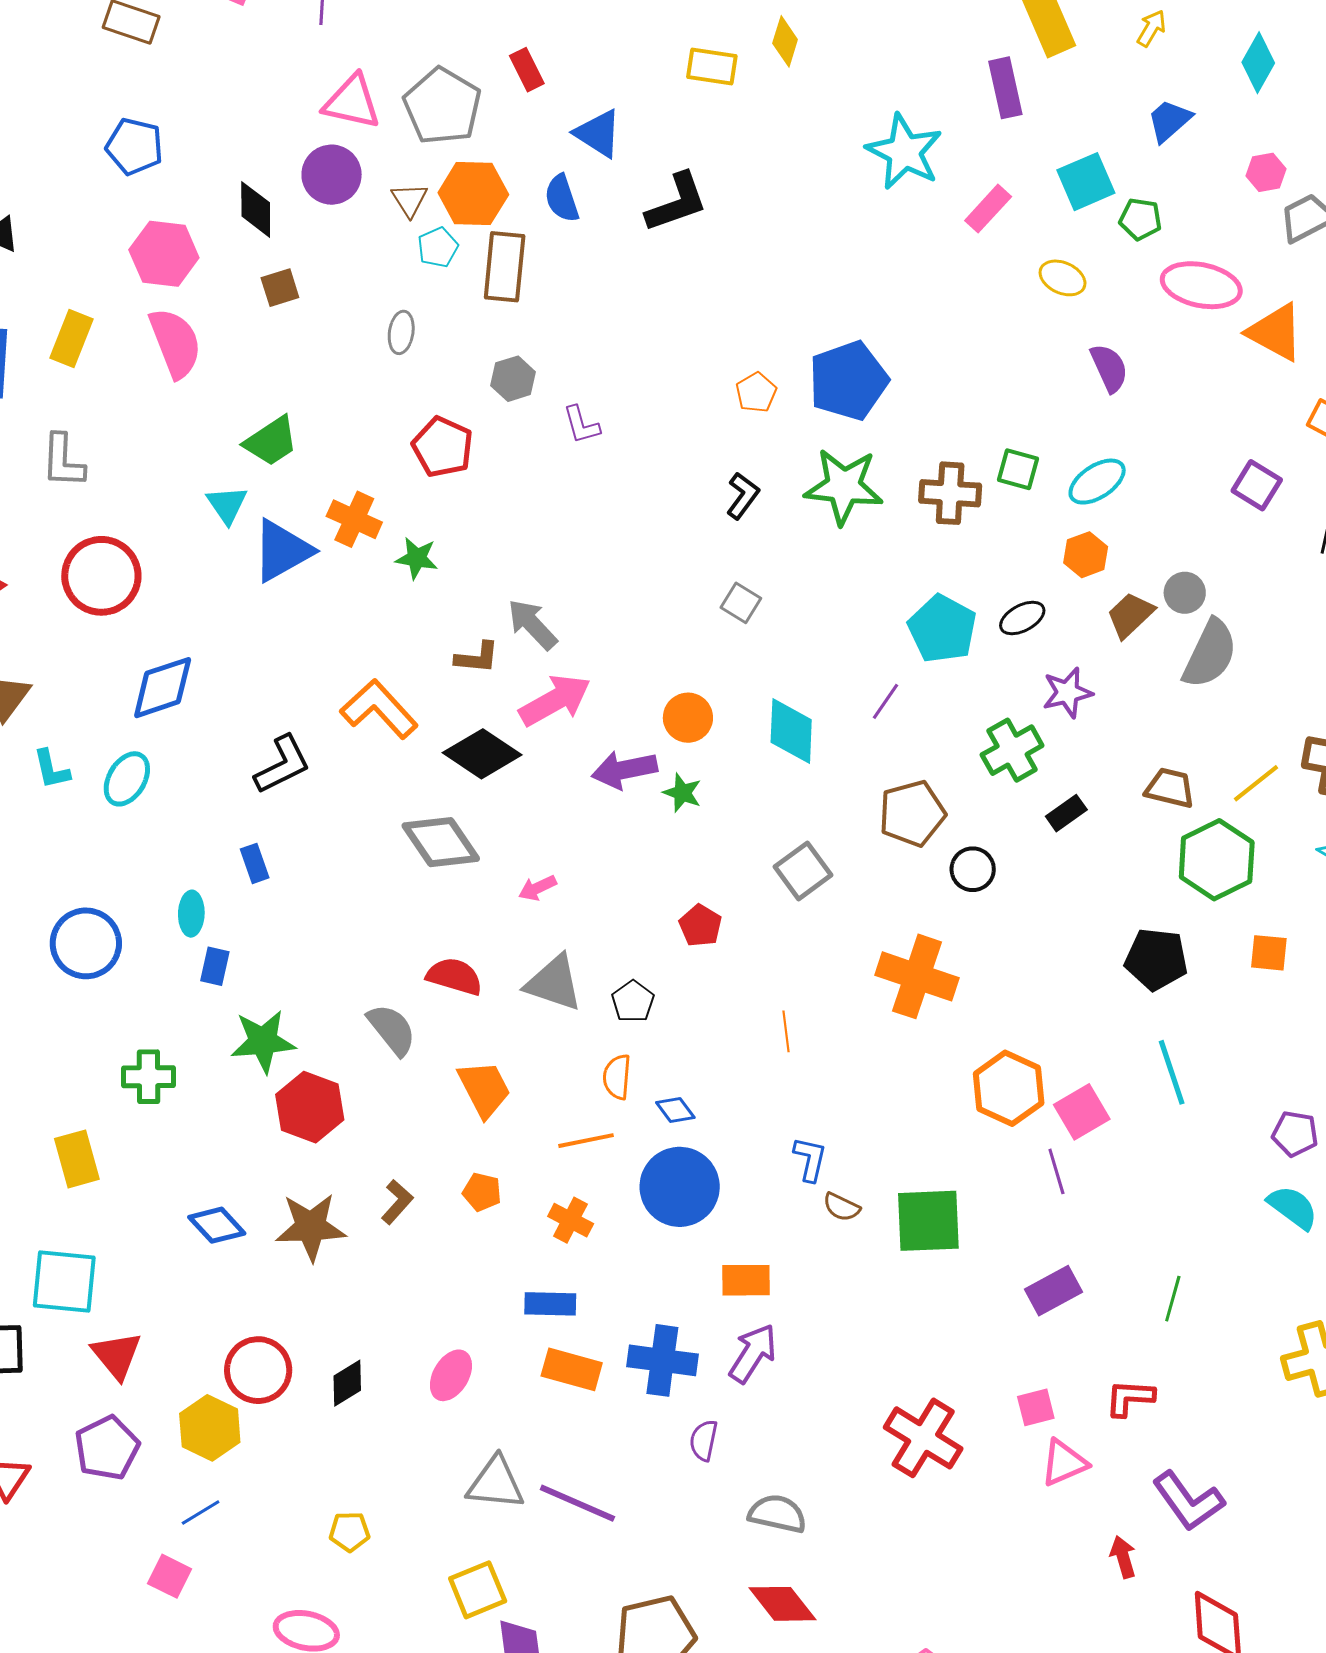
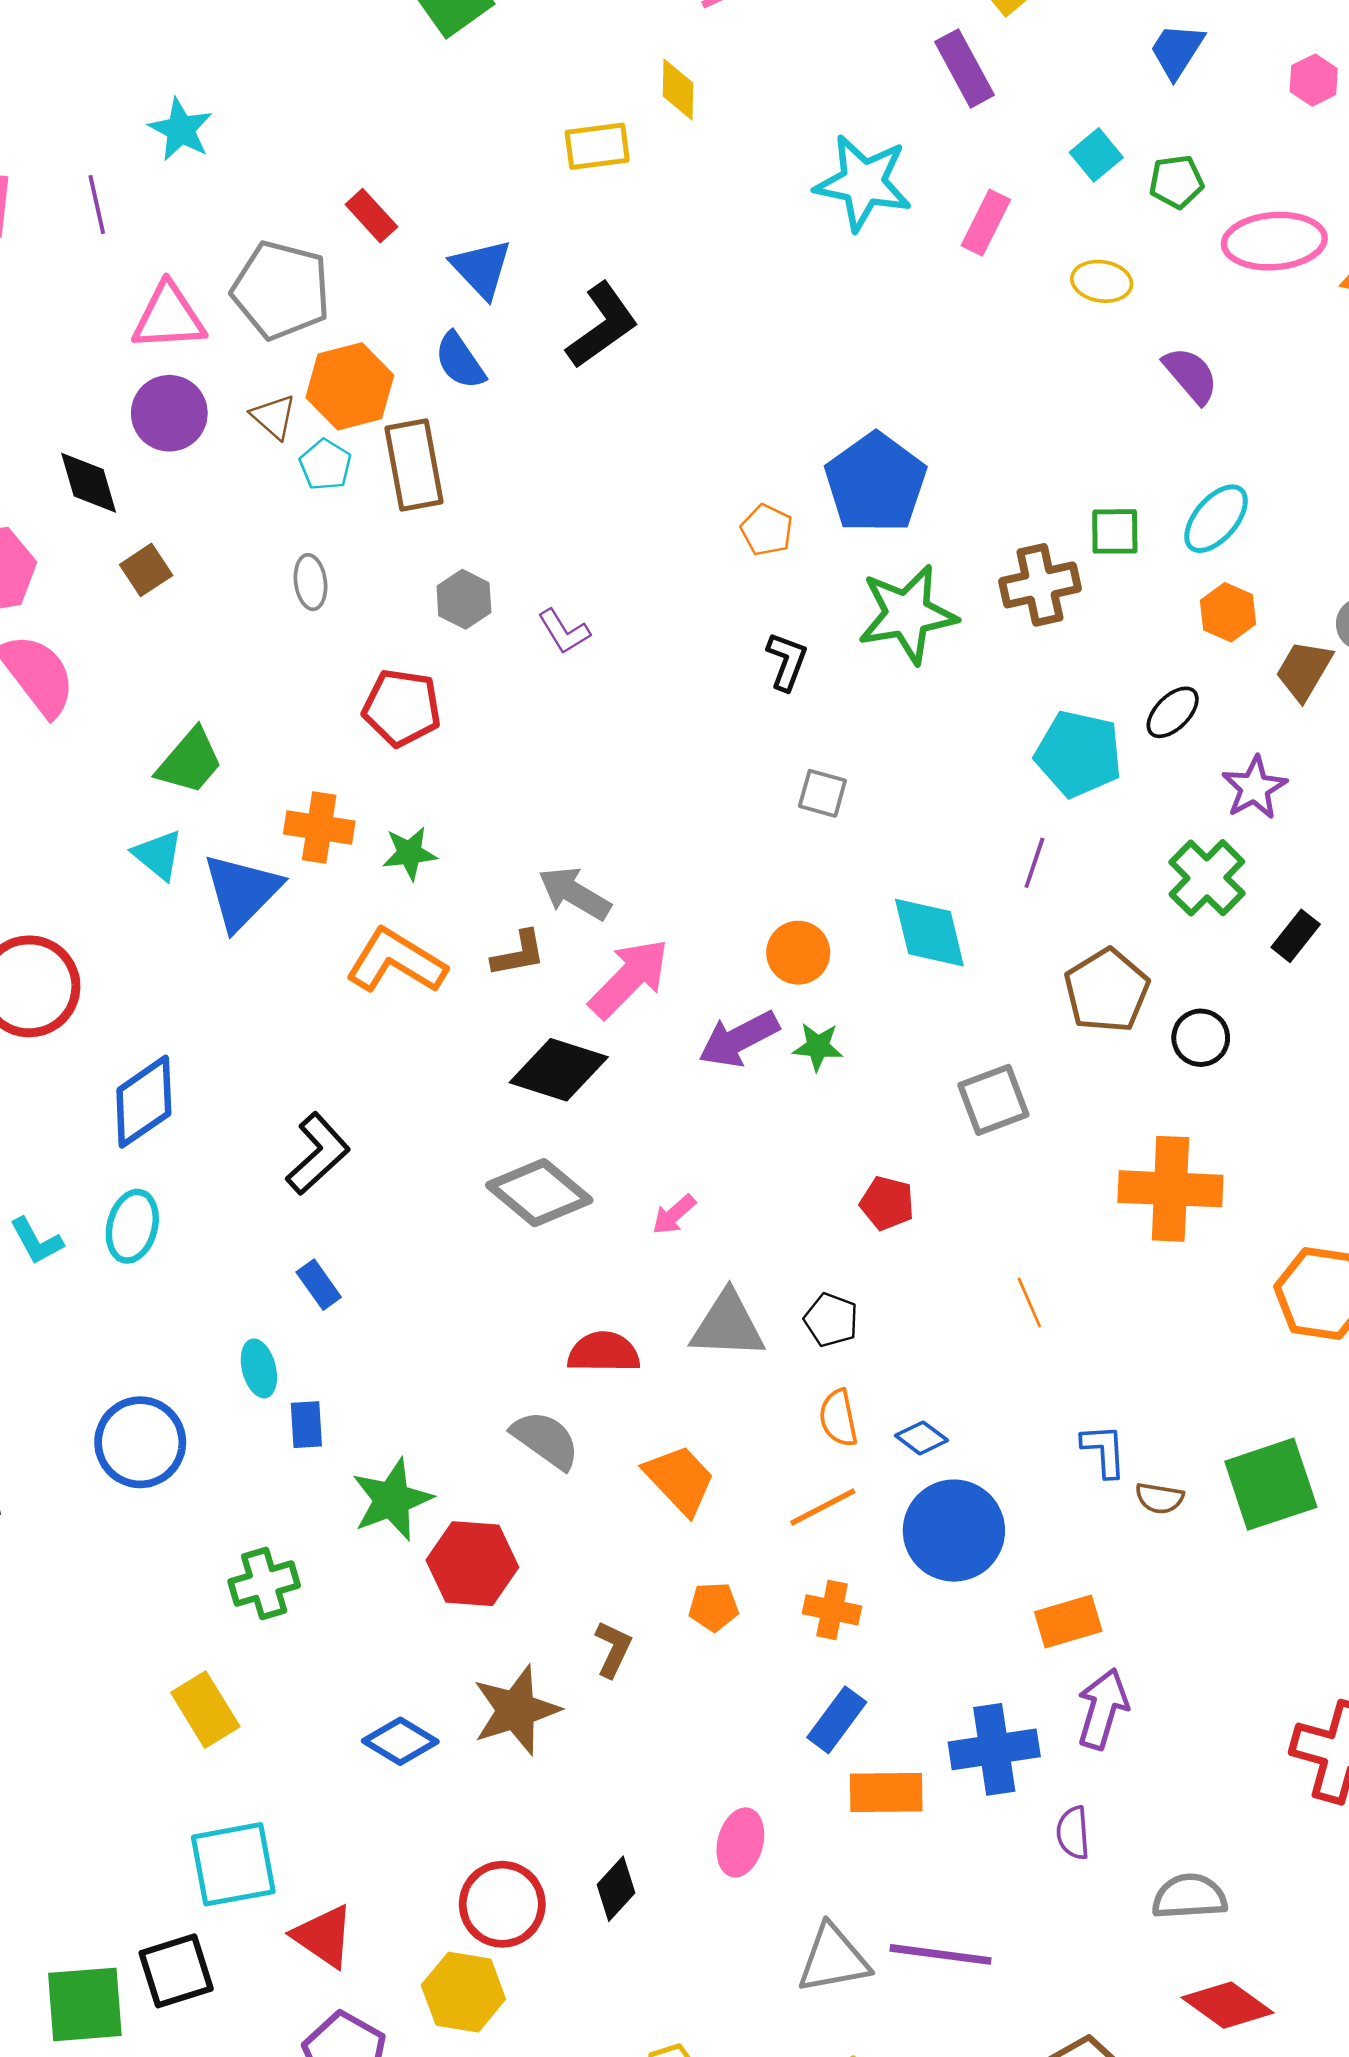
blue triangle: (598, 133) -> (481, 269), turned 30
cyan square: (1086, 182) -> (1096, 155), size x0.7
orange L-shape: (379, 709) -> (396, 961), moved
gray square: (803, 871) -> (993, 1100), turned 32
blue rectangle: (550, 1304) -> (837, 1720), turned -39

